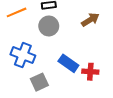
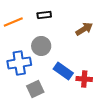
gray circle: (49, 26) -> (41, 46), moved
blue cross: (23, 55) -> (19, 63), turned -30

